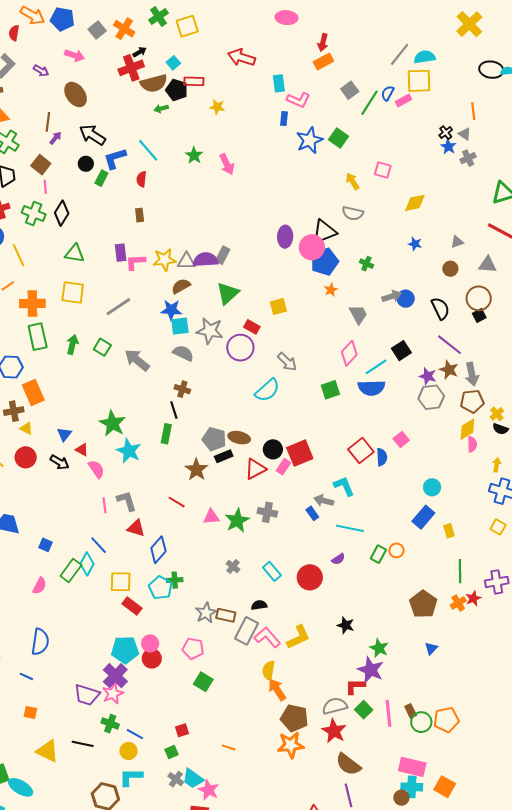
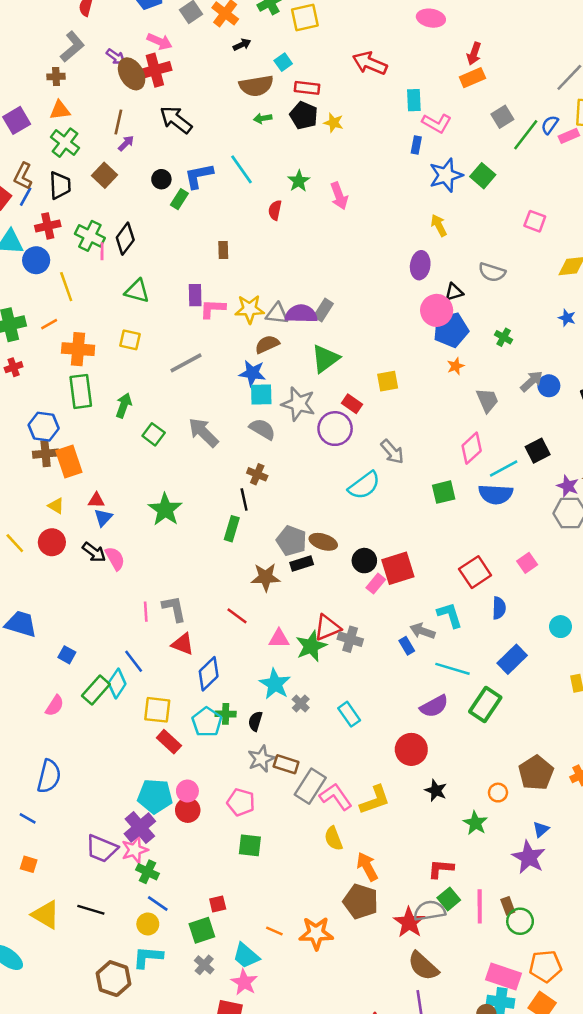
red cross: (131, 68) -> (155, 70), moved
black pentagon: (177, 90) -> (304, 115), moved
brown ellipse: (76, 94) -> (132, 74), moved
black arrow: (93, 135) -> (176, 120), moved
red semicircle: (141, 179) -> (275, 210), moved
yellow arrow: (352, 181) -> (439, 225), moved
pink line: (45, 187) -> (102, 251), moved
black triangle: (324, 232) -> (454, 292), size x0.6
purple ellipse: (285, 237) -> (420, 265), moved
yellow square: (73, 292) -> (130, 340), size x0.7
gray arrow: (392, 296) -> (532, 381), turned -30
green square: (102, 347) -> (154, 434), moved
brown cross: (14, 411) -> (46, 454), moved
red triangle: (82, 450) -> (96, 500), moved, turned -32
cyan star: (129, 451) -> (275, 684), moved
blue semicircle: (382, 457) -> (499, 608), moved
pink semicircle: (96, 469) -> (115, 558), moved
red triangle: (255, 469) -> (327, 628), moved
brown star: (196, 470) -> (266, 577), turned 30
blue rectangle: (423, 517) -> (512, 659), moved
orange circle: (396, 550) -> (498, 793), moved
green rectangle: (378, 554) -> (485, 704), size x1.5
purple semicircle: (338, 559) -> (434, 706), size x1.6
red circle: (310, 577) -> (411, 749), moved
black semicircle: (259, 605) -> (255, 721), moved, turned -70
yellow semicircle: (269, 670) -> (333, 838), turned -36
purple star: (371, 670) -> (529, 857), moved
green square: (203, 682) -> (250, 845), turned -30
orange arrow: (277, 690) -> (367, 867), moved
gray semicircle: (335, 706) -> (430, 911), moved
orange pentagon: (446, 720) -> (545, 966), moved
green cross: (110, 724) -> (147, 872), moved
orange star: (291, 745) -> (316, 933), moved
green square: (171, 752) -> (202, 930), size x1.5
cyan trapezoid: (193, 779) -> (246, 956), moved

